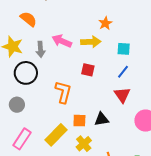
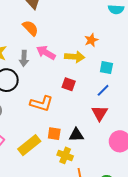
orange semicircle: (28, 19) -> (30, 28), moved
orange L-shape: (63, 92) -> (41, 103), turned 85
yellow cross: (84, 144) -> (65, 155), moved, turned -35

